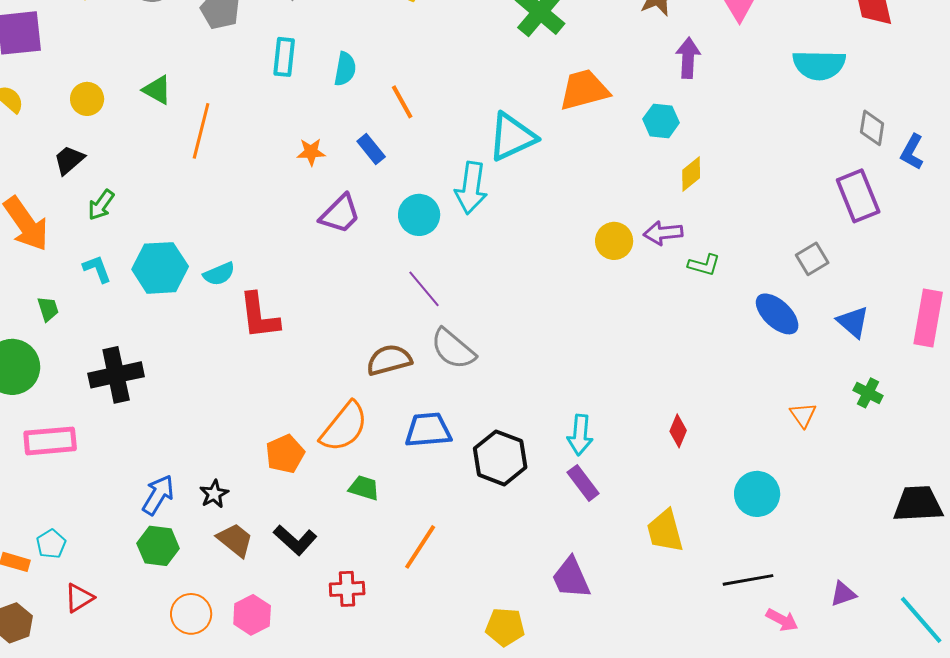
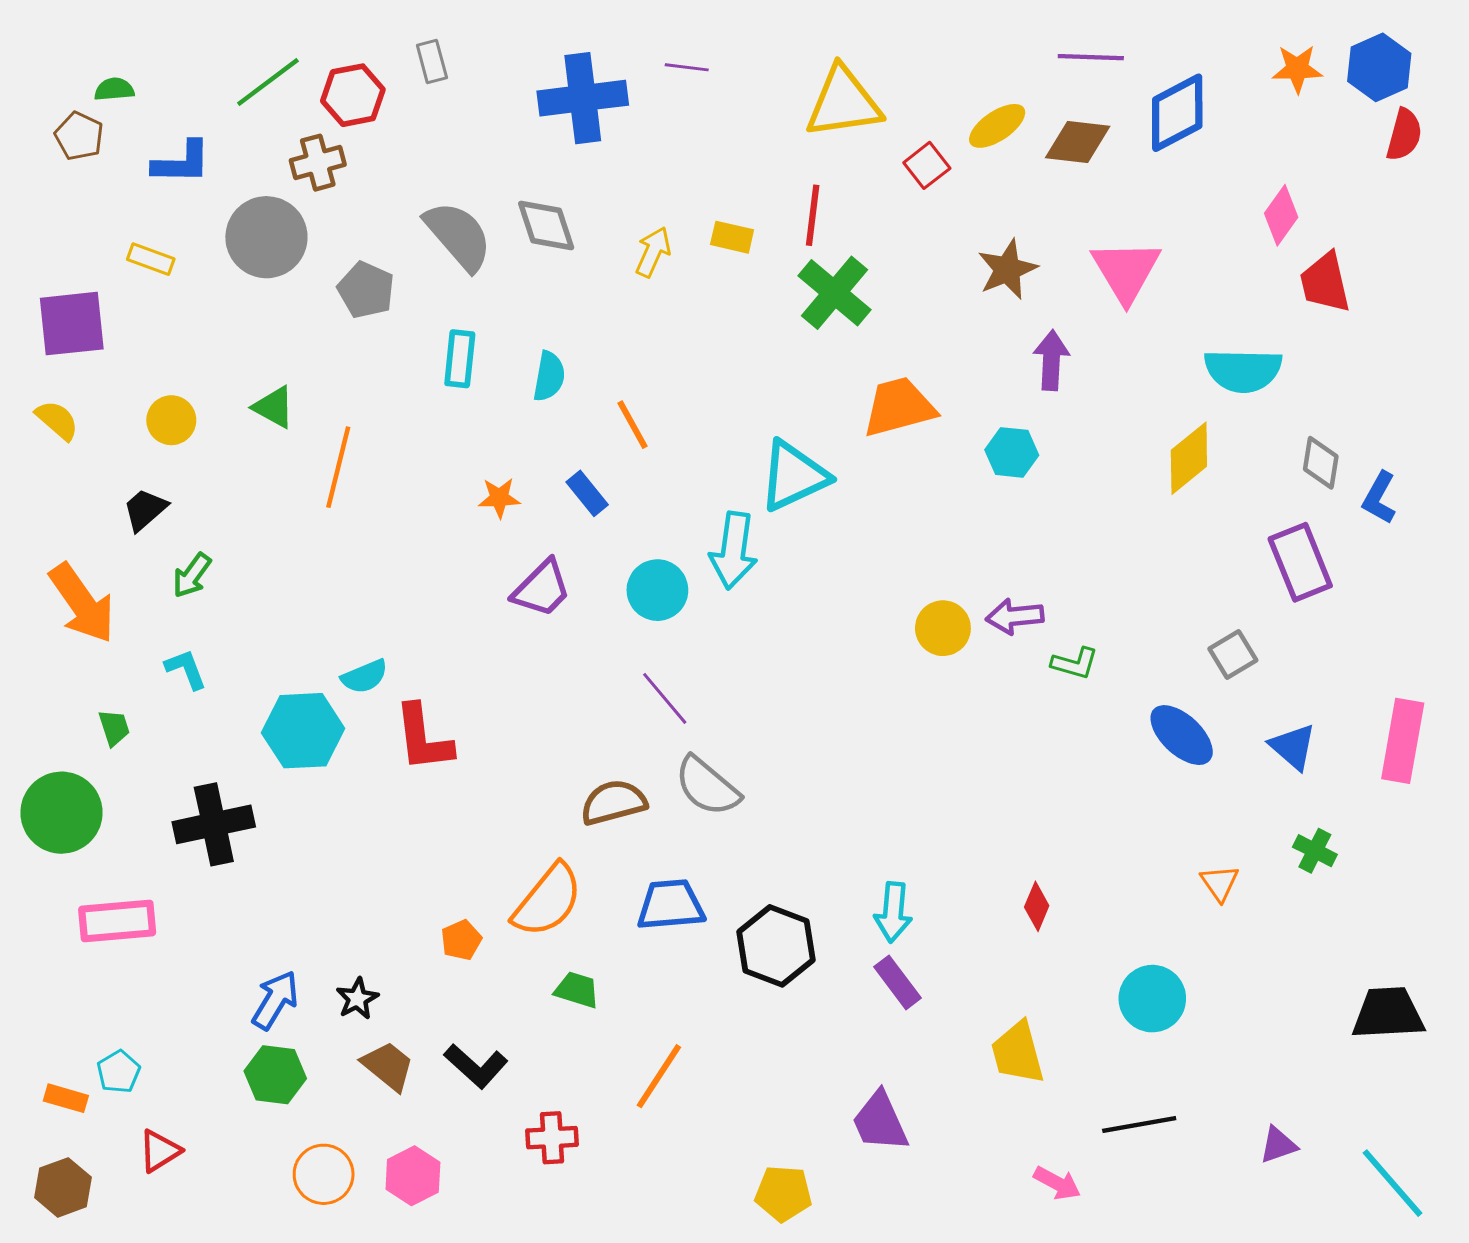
yellow diamond: (691, 174) -> (1189, 458), moved, size x1.4
cyan hexagon: (160, 268) -> (303, 731), moved
orange pentagon: (285, 454) -> (461, 940), size x0.7
pink arrow: (782, 620) -> (1057, 1183), moved

